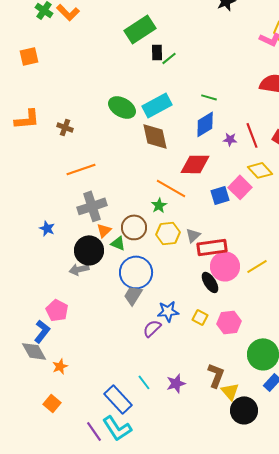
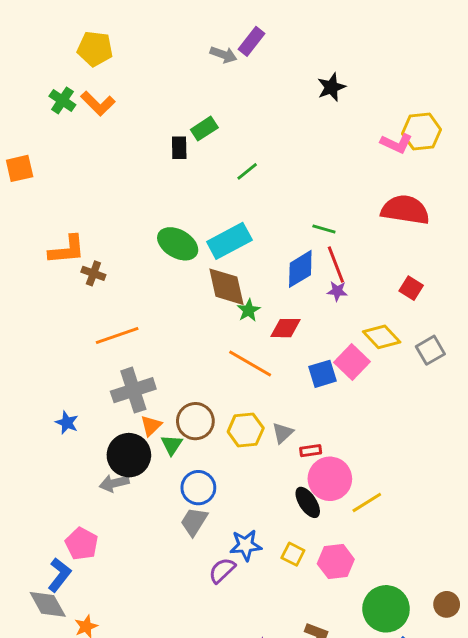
green rectangle: (140, 29) -> (204, 129), size x0.6
black rectangle: (157, 52) -> (179, 148), moved
orange square: (29, 56) -> (20, 168), moved
green line: (209, 97) -> (324, 229), moved
orange L-shape: (27, 119) -> (67, 250), moved
red line: (252, 135) -> (336, 265), moved
red diamond: (195, 164) -> (286, 328), size x0.7
green star: (159, 205) -> (249, 310), moved
green triangle: (118, 243) -> (172, 445), turned 42
red rectangle: (212, 247) -> (311, 451), size x0.5
yellow line: (257, 266) -> (367, 502), moved
blue circle: (136, 272) -> (198, 488), size x0.7

